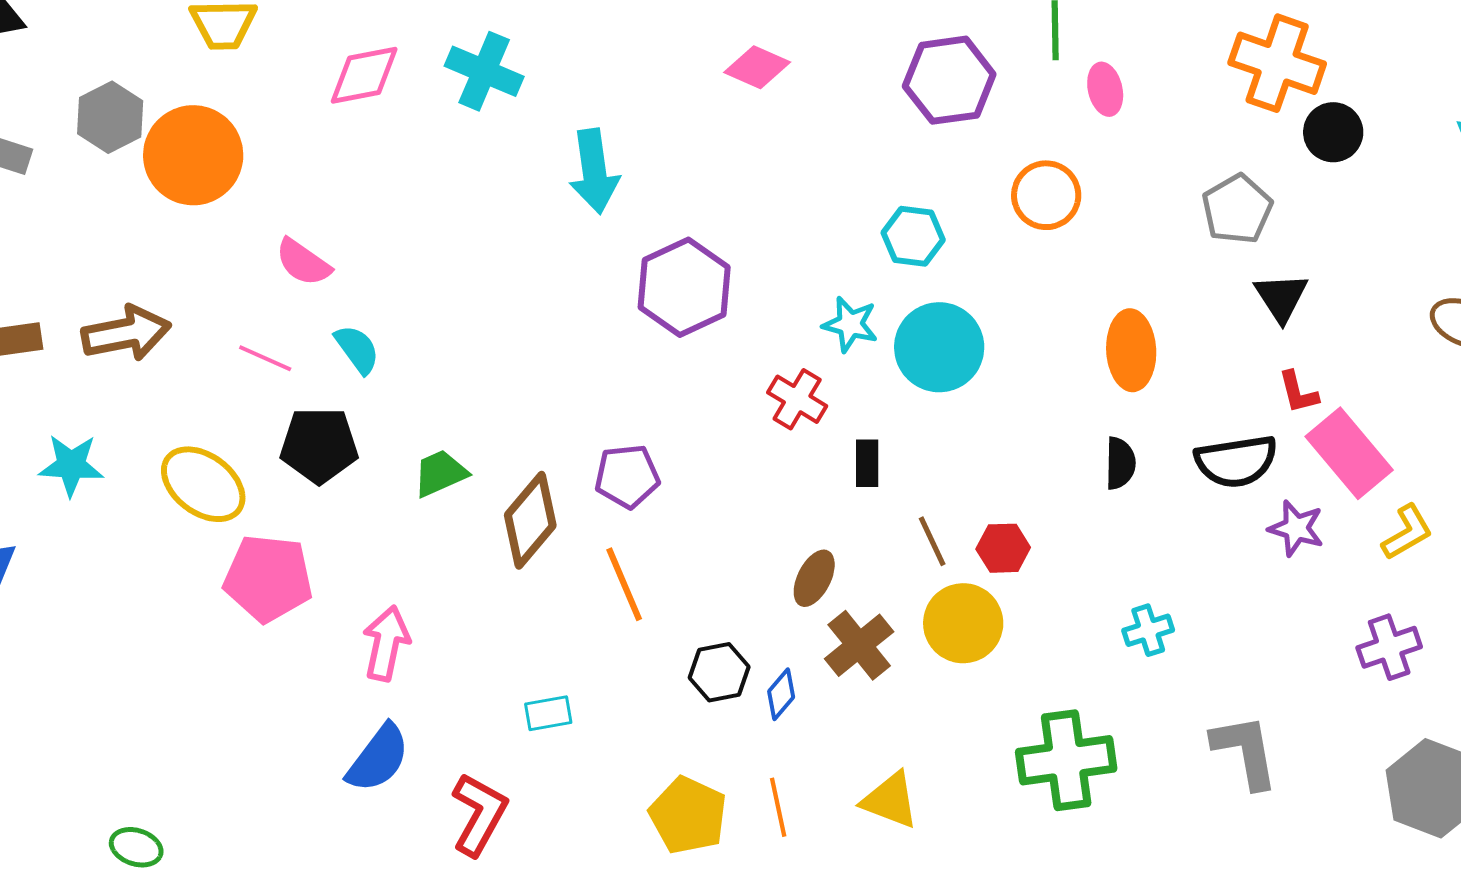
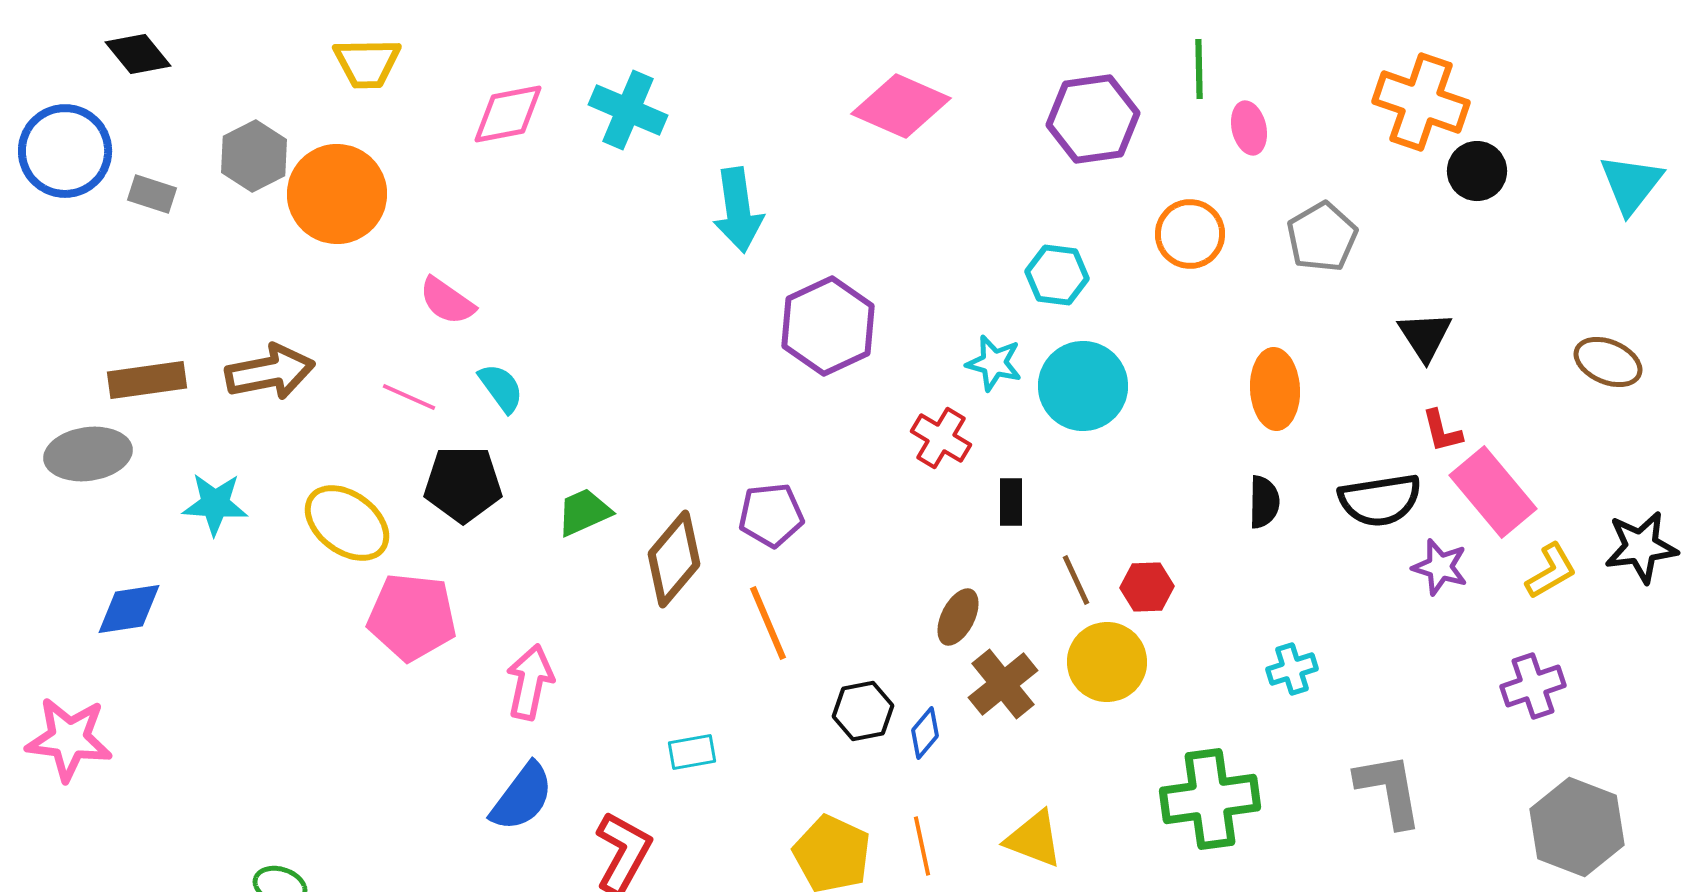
pink diamond: (757, 67) -> (901, 106), size x1.5
gray pentagon: (1237, 209) -> (1322, 237), moved

